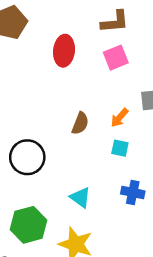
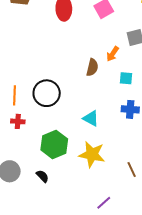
brown semicircle: (80, 123) -> (92, 67), moved
cyan square: (120, 148) -> (126, 78), moved

